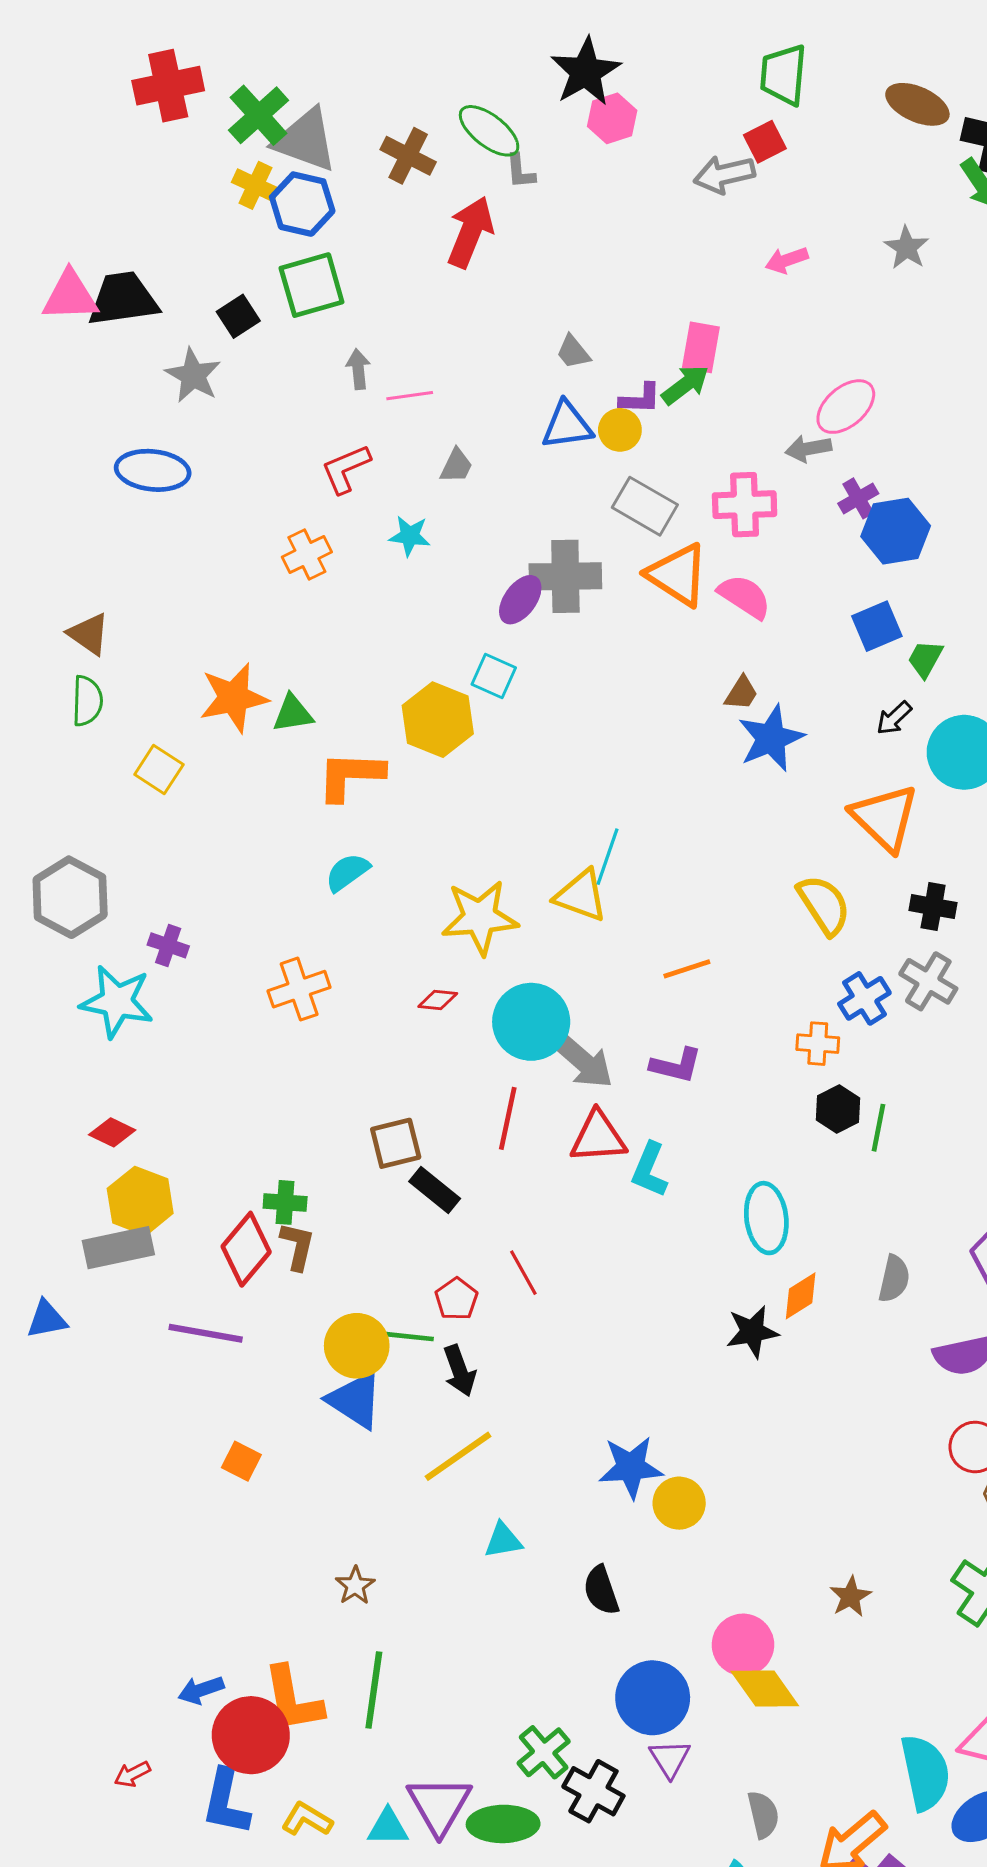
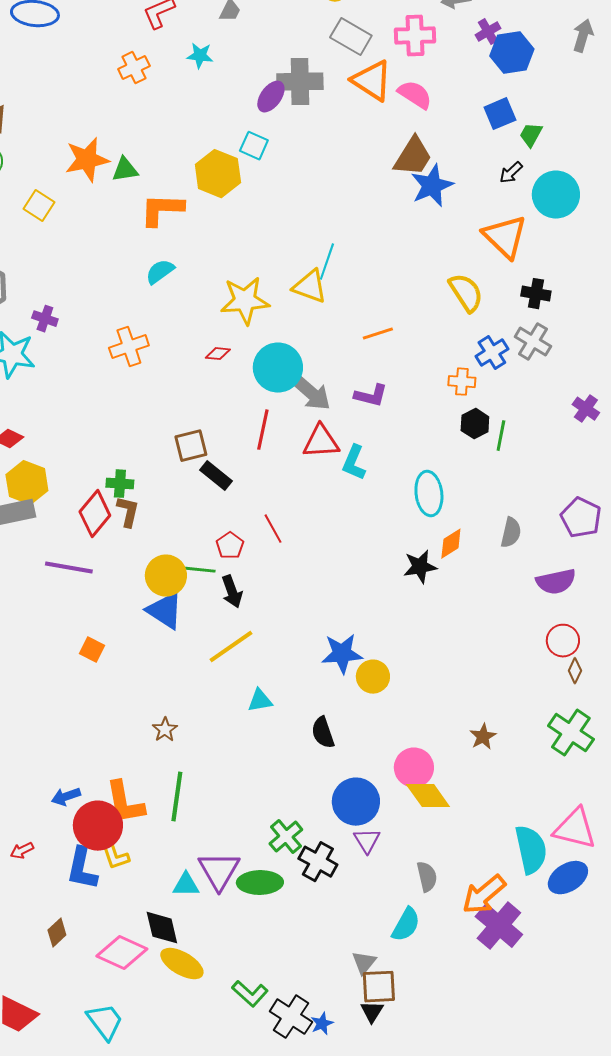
brown trapezoid: (741, 693) -> (413, 157), size x1.8
yellow L-shape: (307, 1819) -> (115, 856), moved, turned -140

